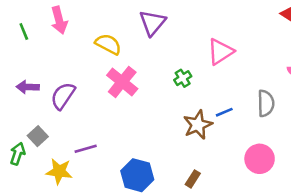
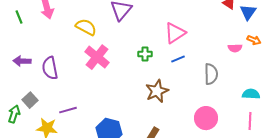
green cross: (183, 78) -> (145, 54), turned 32
purple semicircle: (63, 96) -> (50, 68), turned -45
blue line: (224, 112) -> (178, 59), moved

